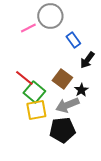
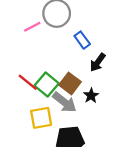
green square: (34, 92) -> (47, 85), moved
gray arrow: (67, 105) -> (64, 102), moved, turned -120

